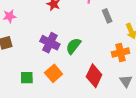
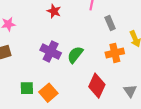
orange cross: (121, 53) -> (115, 53), moved
orange square: (54, 73) -> (48, 93), moved

